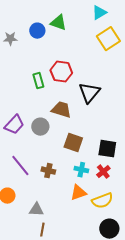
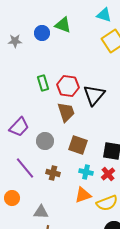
cyan triangle: (99, 13) -> (104, 15), turned 49
red hexagon: (61, 72) -> (68, 86), moved
brown trapezoid: (61, 110) -> (66, 112), turned 55
gray circle: (40, 127) -> (45, 141), moved

